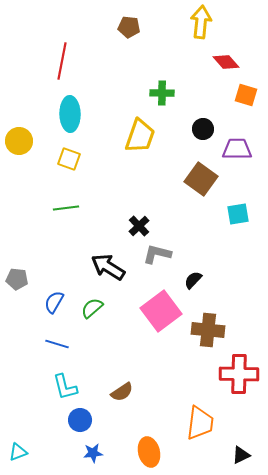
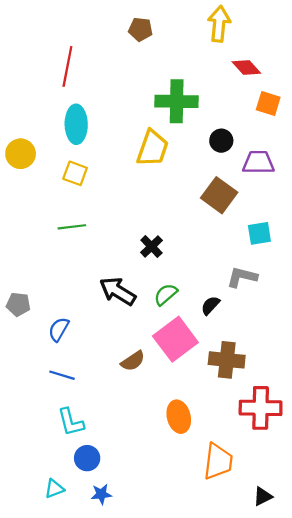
green cross: (162, 93) -> (177, 101), size x1.6
gray L-shape: (157, 254) -> (242, 277), moved
green semicircle: (92, 308) -> (166, 294), moved
brown semicircle: (122, 392) -> (133, 361), moved
cyan triangle: (18, 452) -> (54, 489), moved
orange ellipse: (149, 452) -> (179, 417), moved

